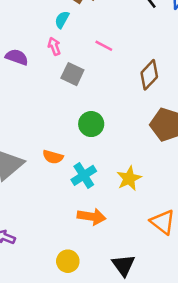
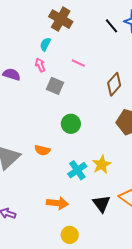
cyan cross: (84, 175) -> (77, 170), moved
orange arrow: (92, 217) -> (57, 203), moved
yellow circle: (68, 261) -> (70, 235), moved
black triangle: (123, 265) -> (101, 204), moved

